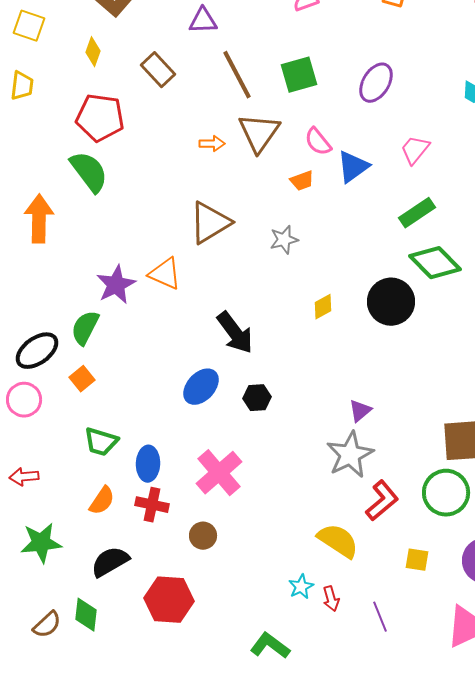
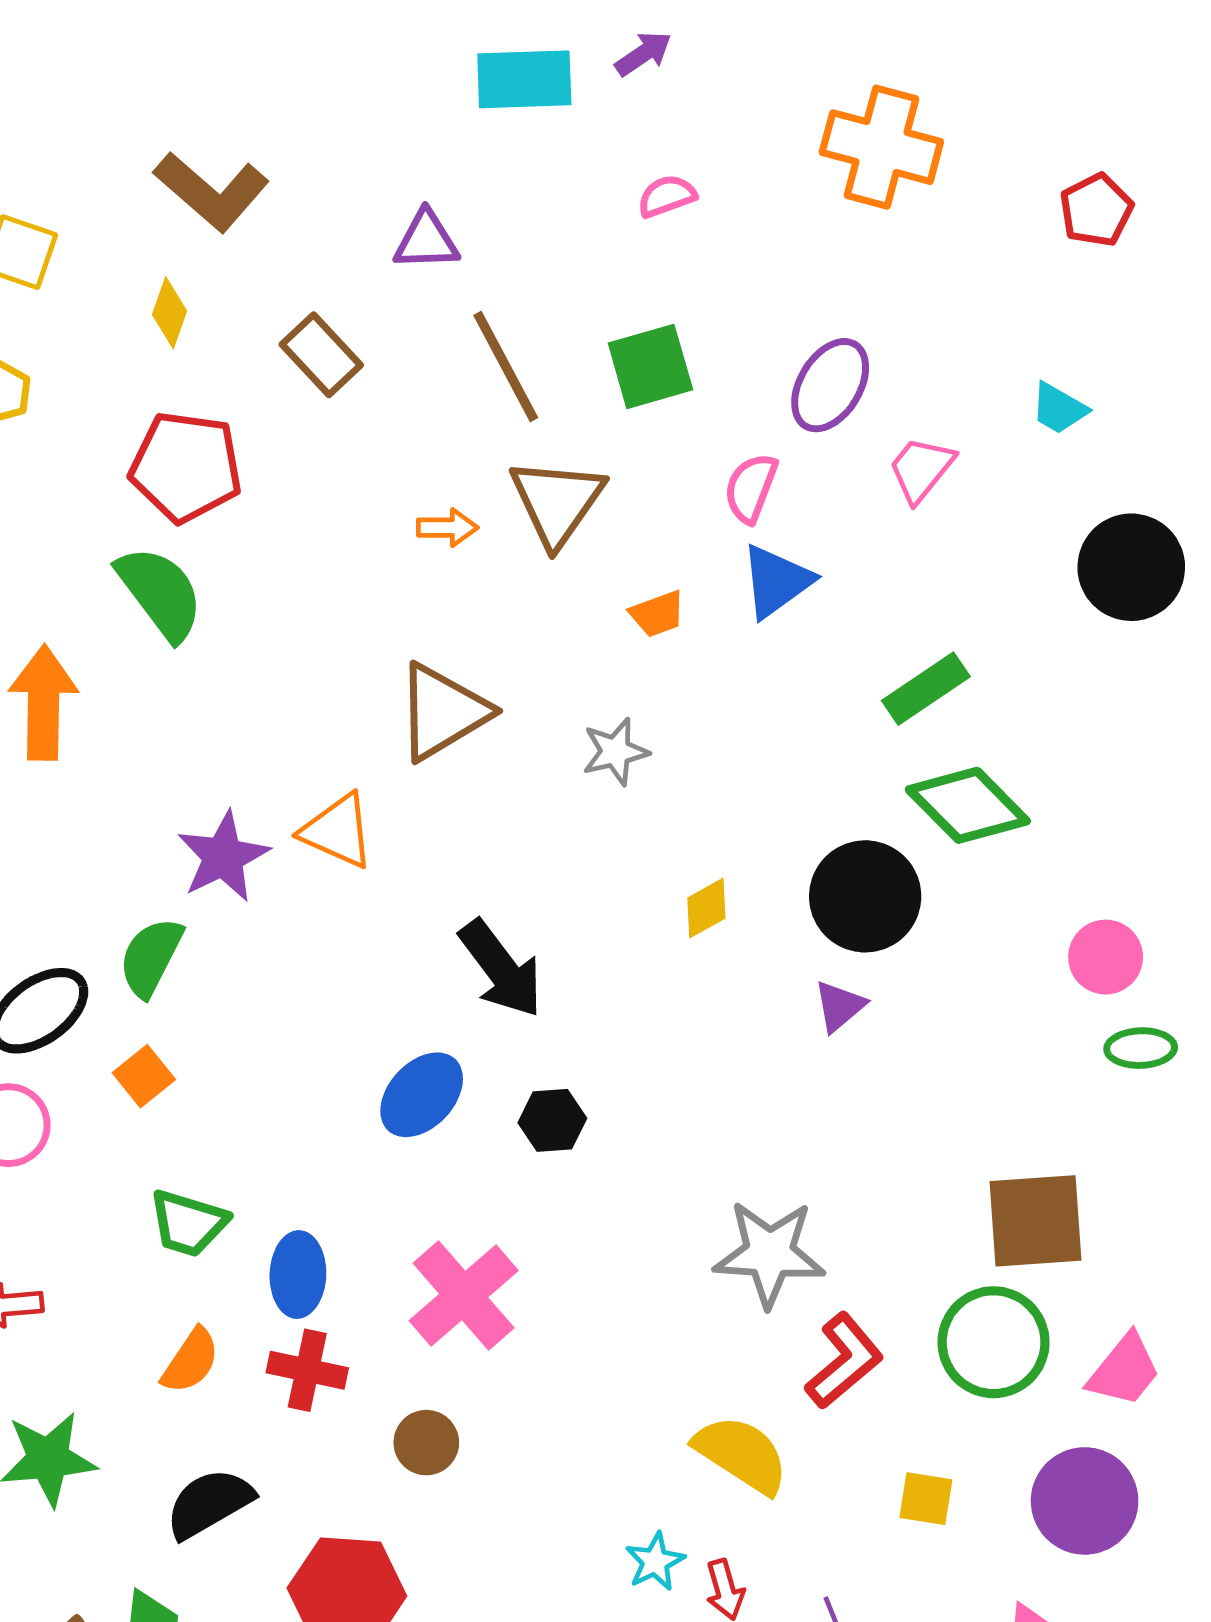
pink semicircle: (318, 142) -> (751, 488), moved, turned 60
pink trapezoid: (415, 150) -> (921, 469), moved
purple triangle: (360, 411) -> (839, 1006), moved
gray star: (350, 455) -> (769, 1254), turned 30

